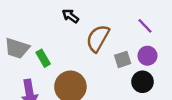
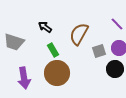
black arrow: (70, 16) -> (45, 27), moved
green rectangle: (43, 58) -> (53, 50), moved

